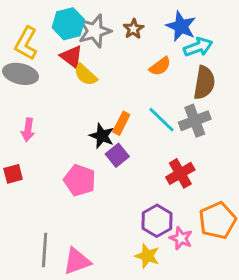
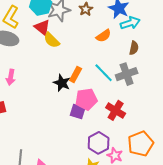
brown semicircle: (204, 83) -> (134, 48), size x0.6
purple square: (117, 155) -> (78, 111), moved, turned -35
red cross: (180, 173) -> (116, 110), turned -30
pink pentagon: (80, 180) -> (86, 99), moved, turned -30

